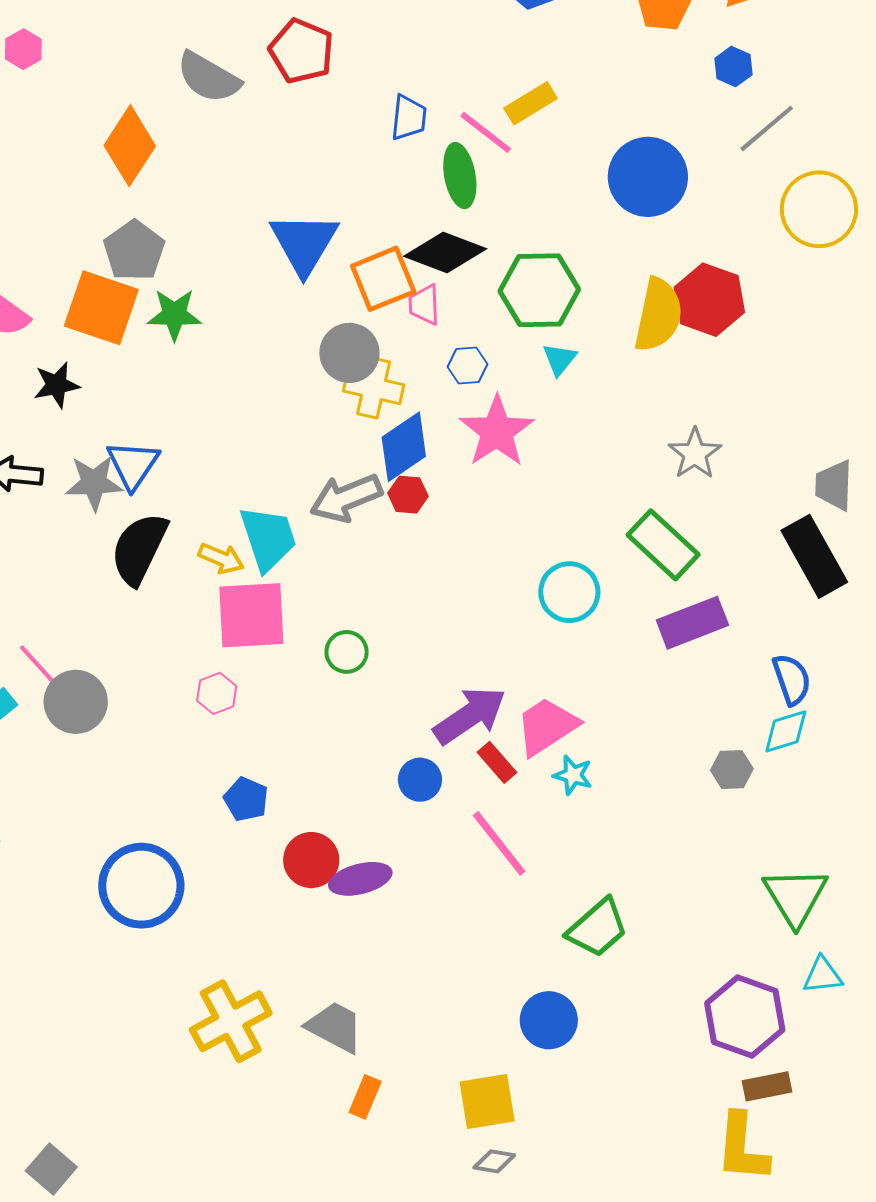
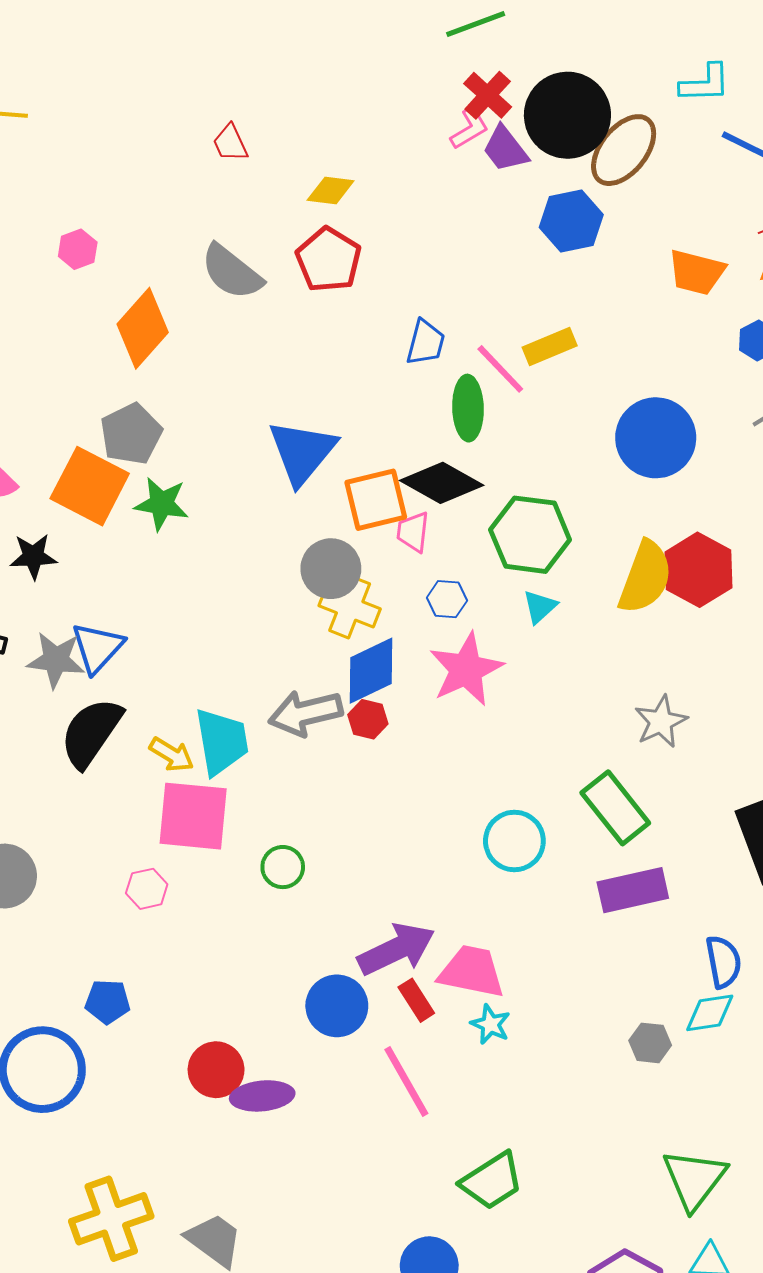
pink hexagon: (23, 49) -> (78, 249), moved
pink trapezoid: (547, 726) -> (472, 972), turned 36
blue circle: (420, 780) -> (337, 1006), size x1.4
blue pentagon: (246, 799) -> (108, 1002), moved, turned -30

